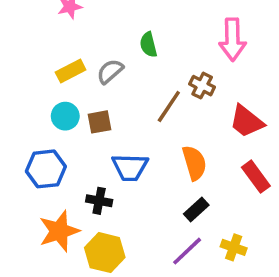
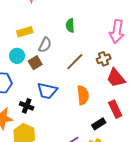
gray semicircle: (110, 71) -> (45, 45), moved, turned 147
brown cross: (202, 86) -> (104, 59), moved, turned 32
brown square: (100, 122) -> (35, 63), turned -32
black rectangle: (196, 209) -> (99, 124), moved

